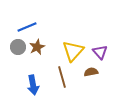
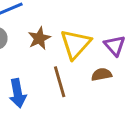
brown star: (37, 47) -> (39, 38), moved

